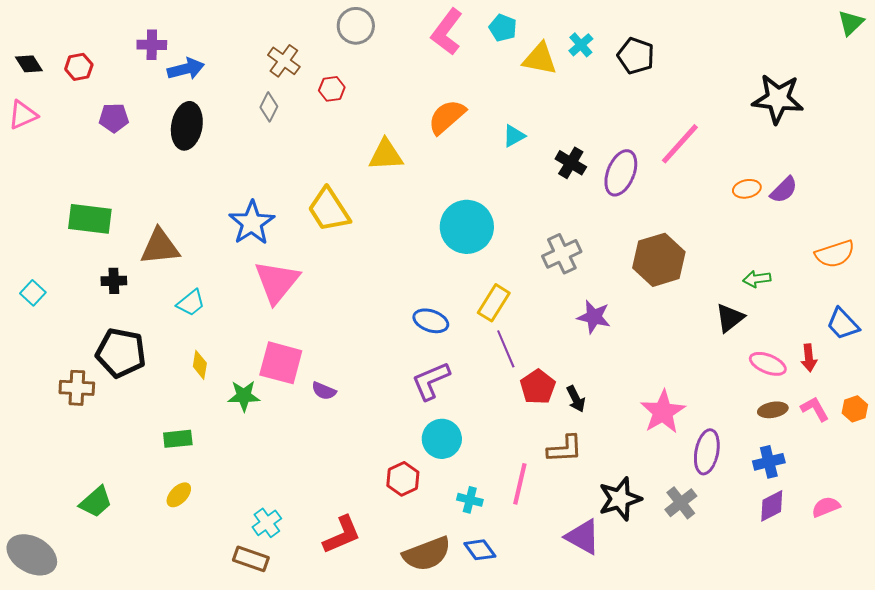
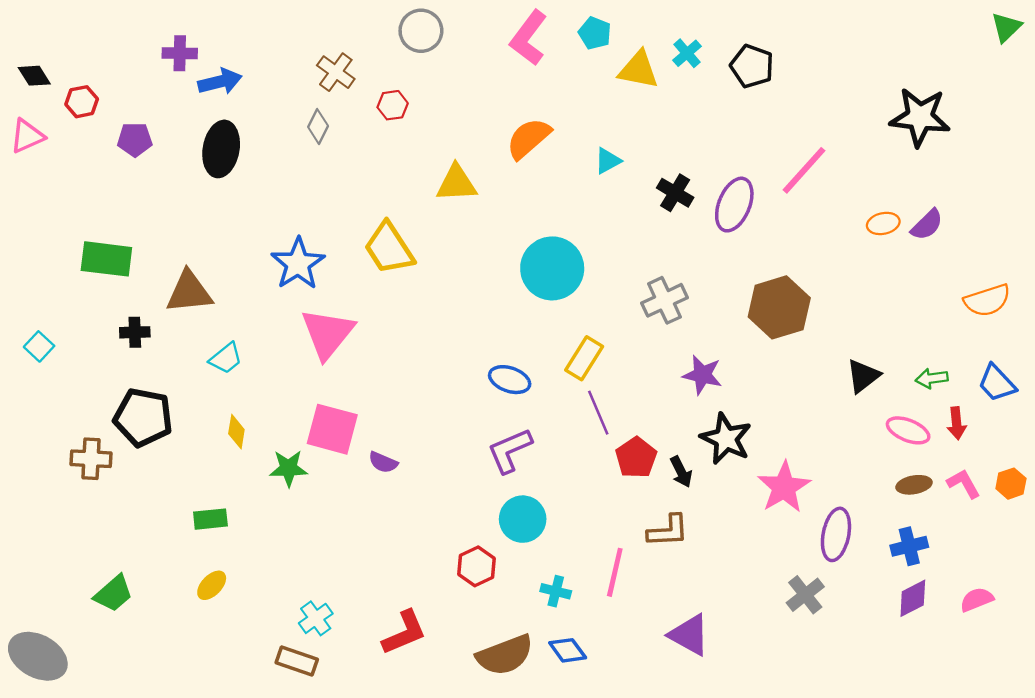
red hexagon: (79, 67) -> (82, 102), moved
green arrow: (757, 279) -> (932, 378), moved
black star: (620, 499) -> (726, 439), moved, turned -30

